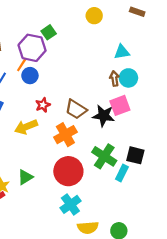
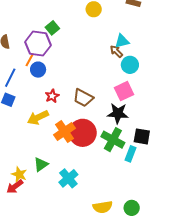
brown arrow: (114, 79) -> (116, 51), moved, turned -32
black star: (104, 116) -> (118, 113), moved
orange cross: (65, 135) -> (65, 132), moved
red circle: (68, 171) -> (83, 133), moved
cyan cross: (70, 204) -> (68, 178), moved

